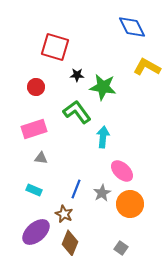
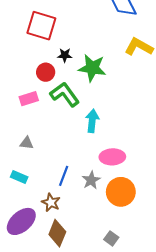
red circle: (36, 87) -> (46, 72), moved
pink rectangle: (34, 129) -> (29, 99), moved, size x0.7
pink ellipse: (122, 171) -> (112, 157), turned -45

